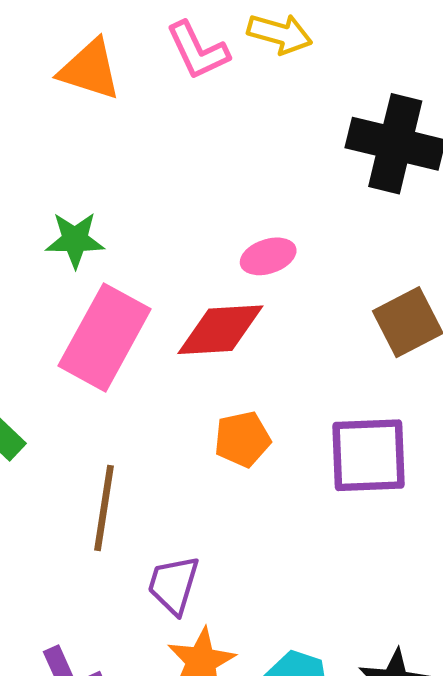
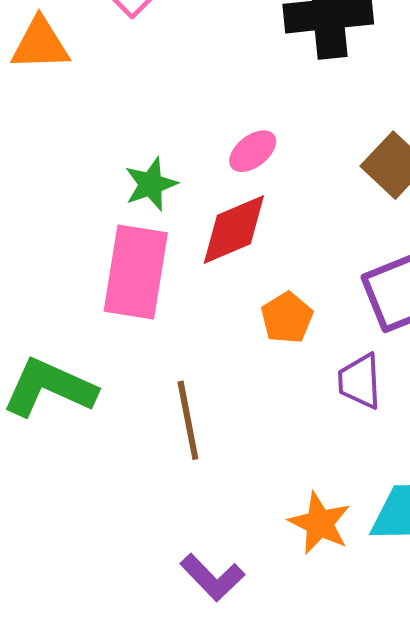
green star: (75, 240) -> (151, 184), moved
purple trapezoid: (173, 585) -> (360, 381), moved

